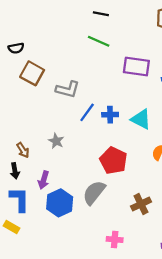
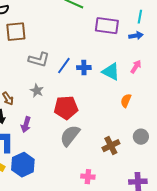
brown square: (32, 73) -> (16, 32), turned -35
gray L-shape: (68, 89) -> (39, 60), moved
red pentagon: (113, 160) -> (66, 108), moved, turned -30
blue hexagon: (60, 203) -> (23, 165), moved

